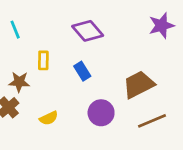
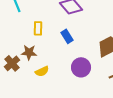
brown star: (19, 82) -> (29, 52), moved

